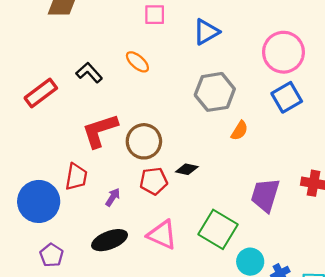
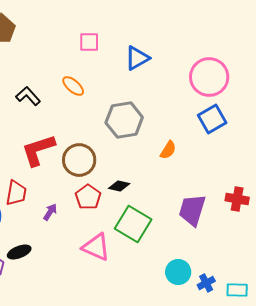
gray hexagon: (215, 92) -> (124, 120), moved
red pentagon: (154, 181) -> (88, 197), turned -30
green square: (218, 229) -> (133, 224), moved
black ellipse: (110, 240) -> (19, 252), moved, size x0.7

